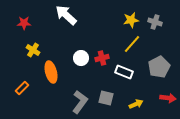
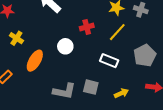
red cross: (102, 58) -> (87, 27), moved
orange ellipse: (51, 72) -> (35, 61), turned 45
gray L-shape: (80, 102) -> (64, 91), turned 65

